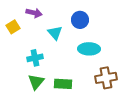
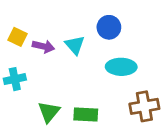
purple arrow: (34, 13) -> (43, 46), moved
yellow square: (13, 27) -> (18, 37), turned -32
cyan cross: (35, 58) -> (15, 79), moved

